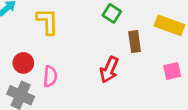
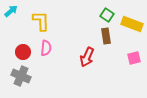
green square: (112, 13) -> (107, 15), moved
pink semicircle: (50, 76) -> (46, 48), moved

